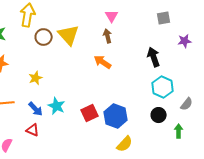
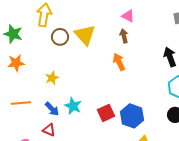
pink triangle: (112, 16) -> (128, 16), turned -32
orange arrow: (103, 62) -> (119, 62), turned 30

